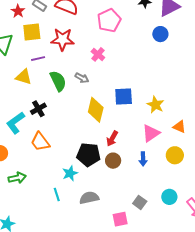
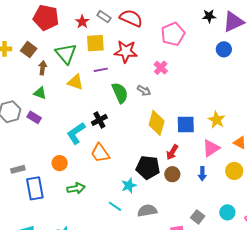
yellow triangle: (24, 77) -> (75, 82), moved
blue square: (124, 96) -> (186, 124), moved
cyan line: (57, 194) -> (115, 206), turned -40

